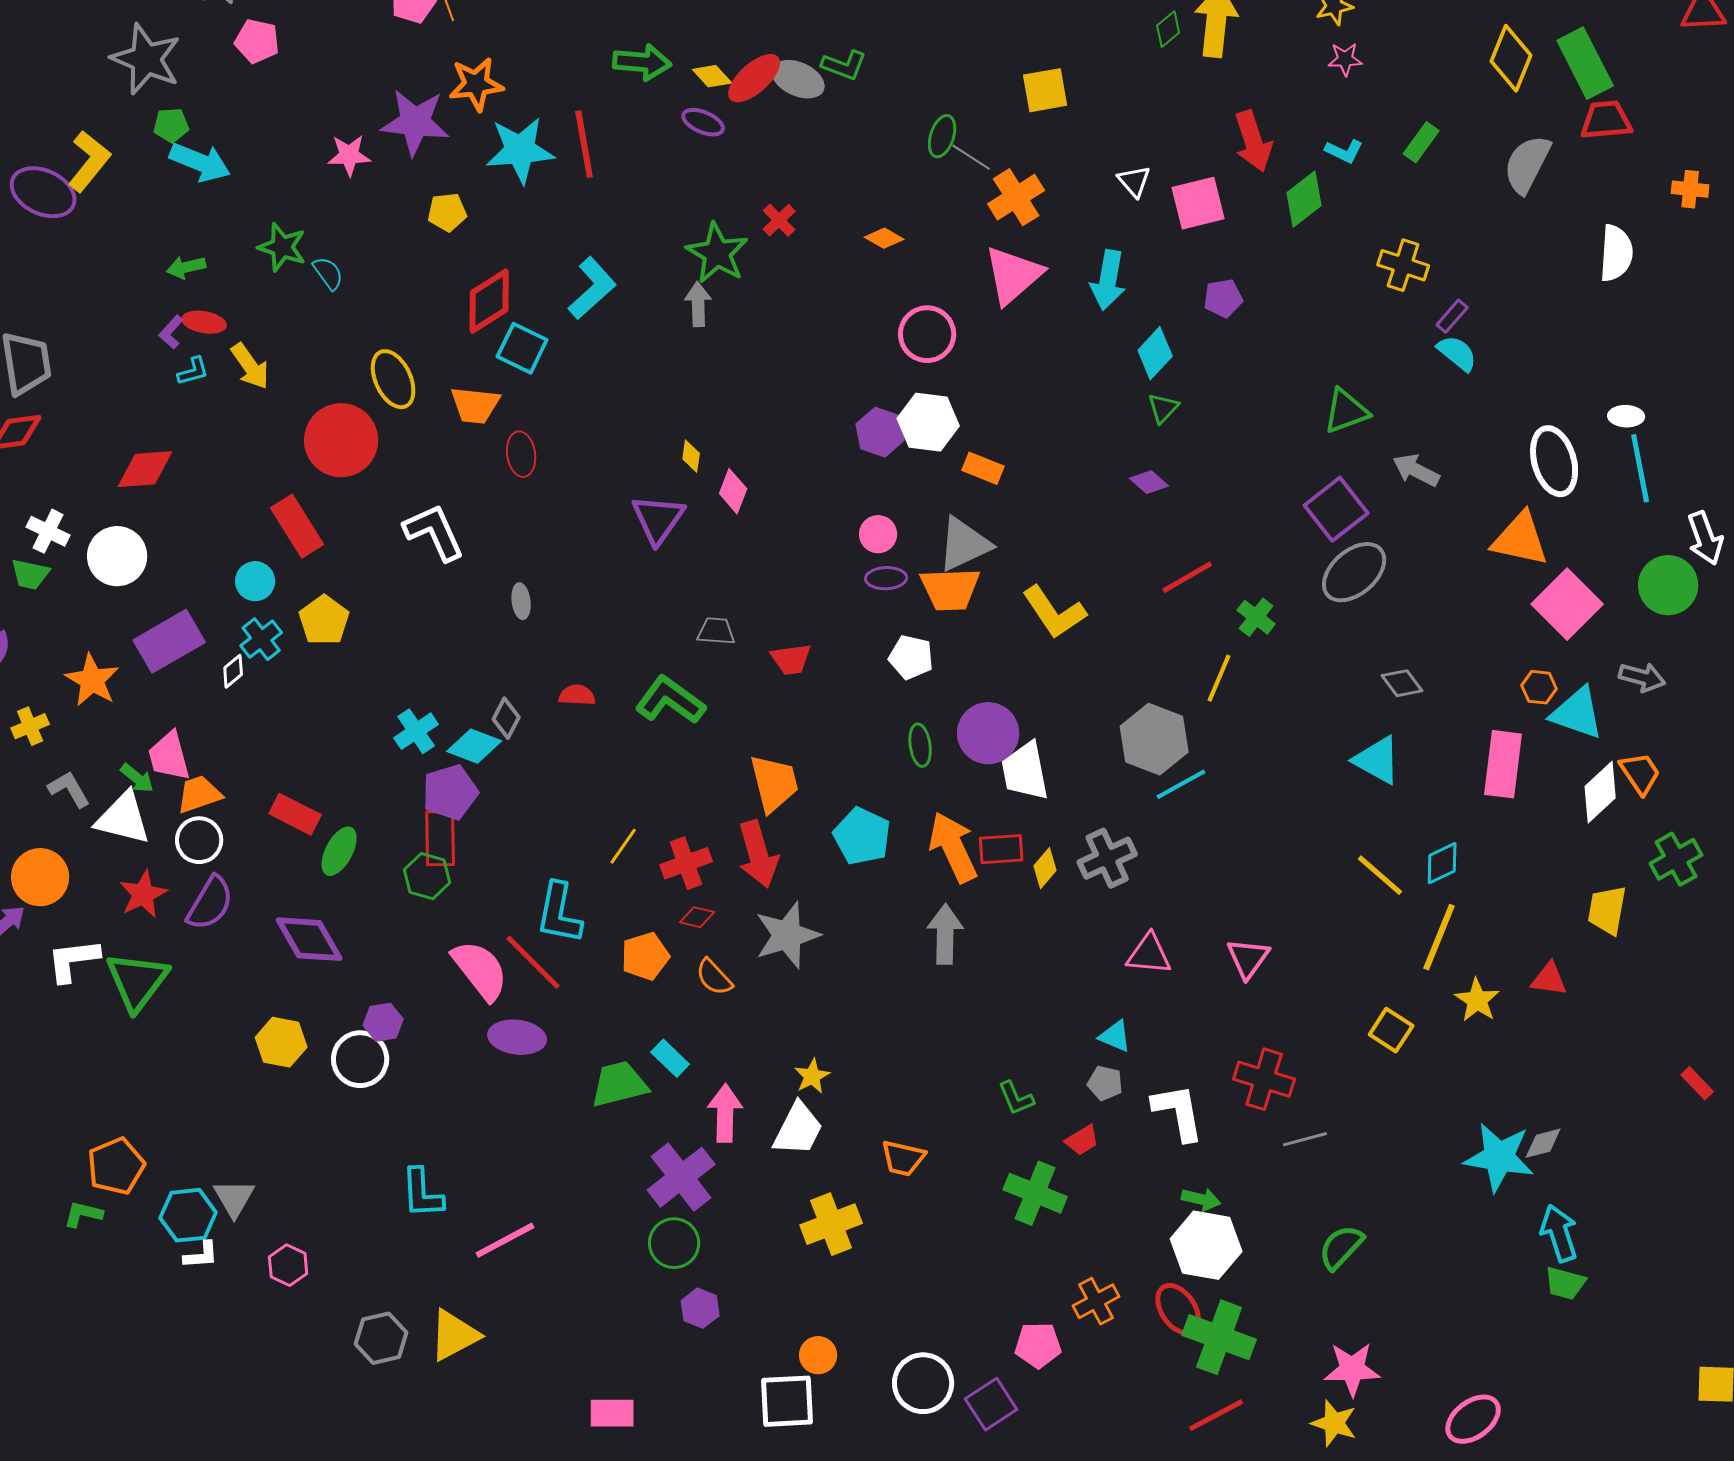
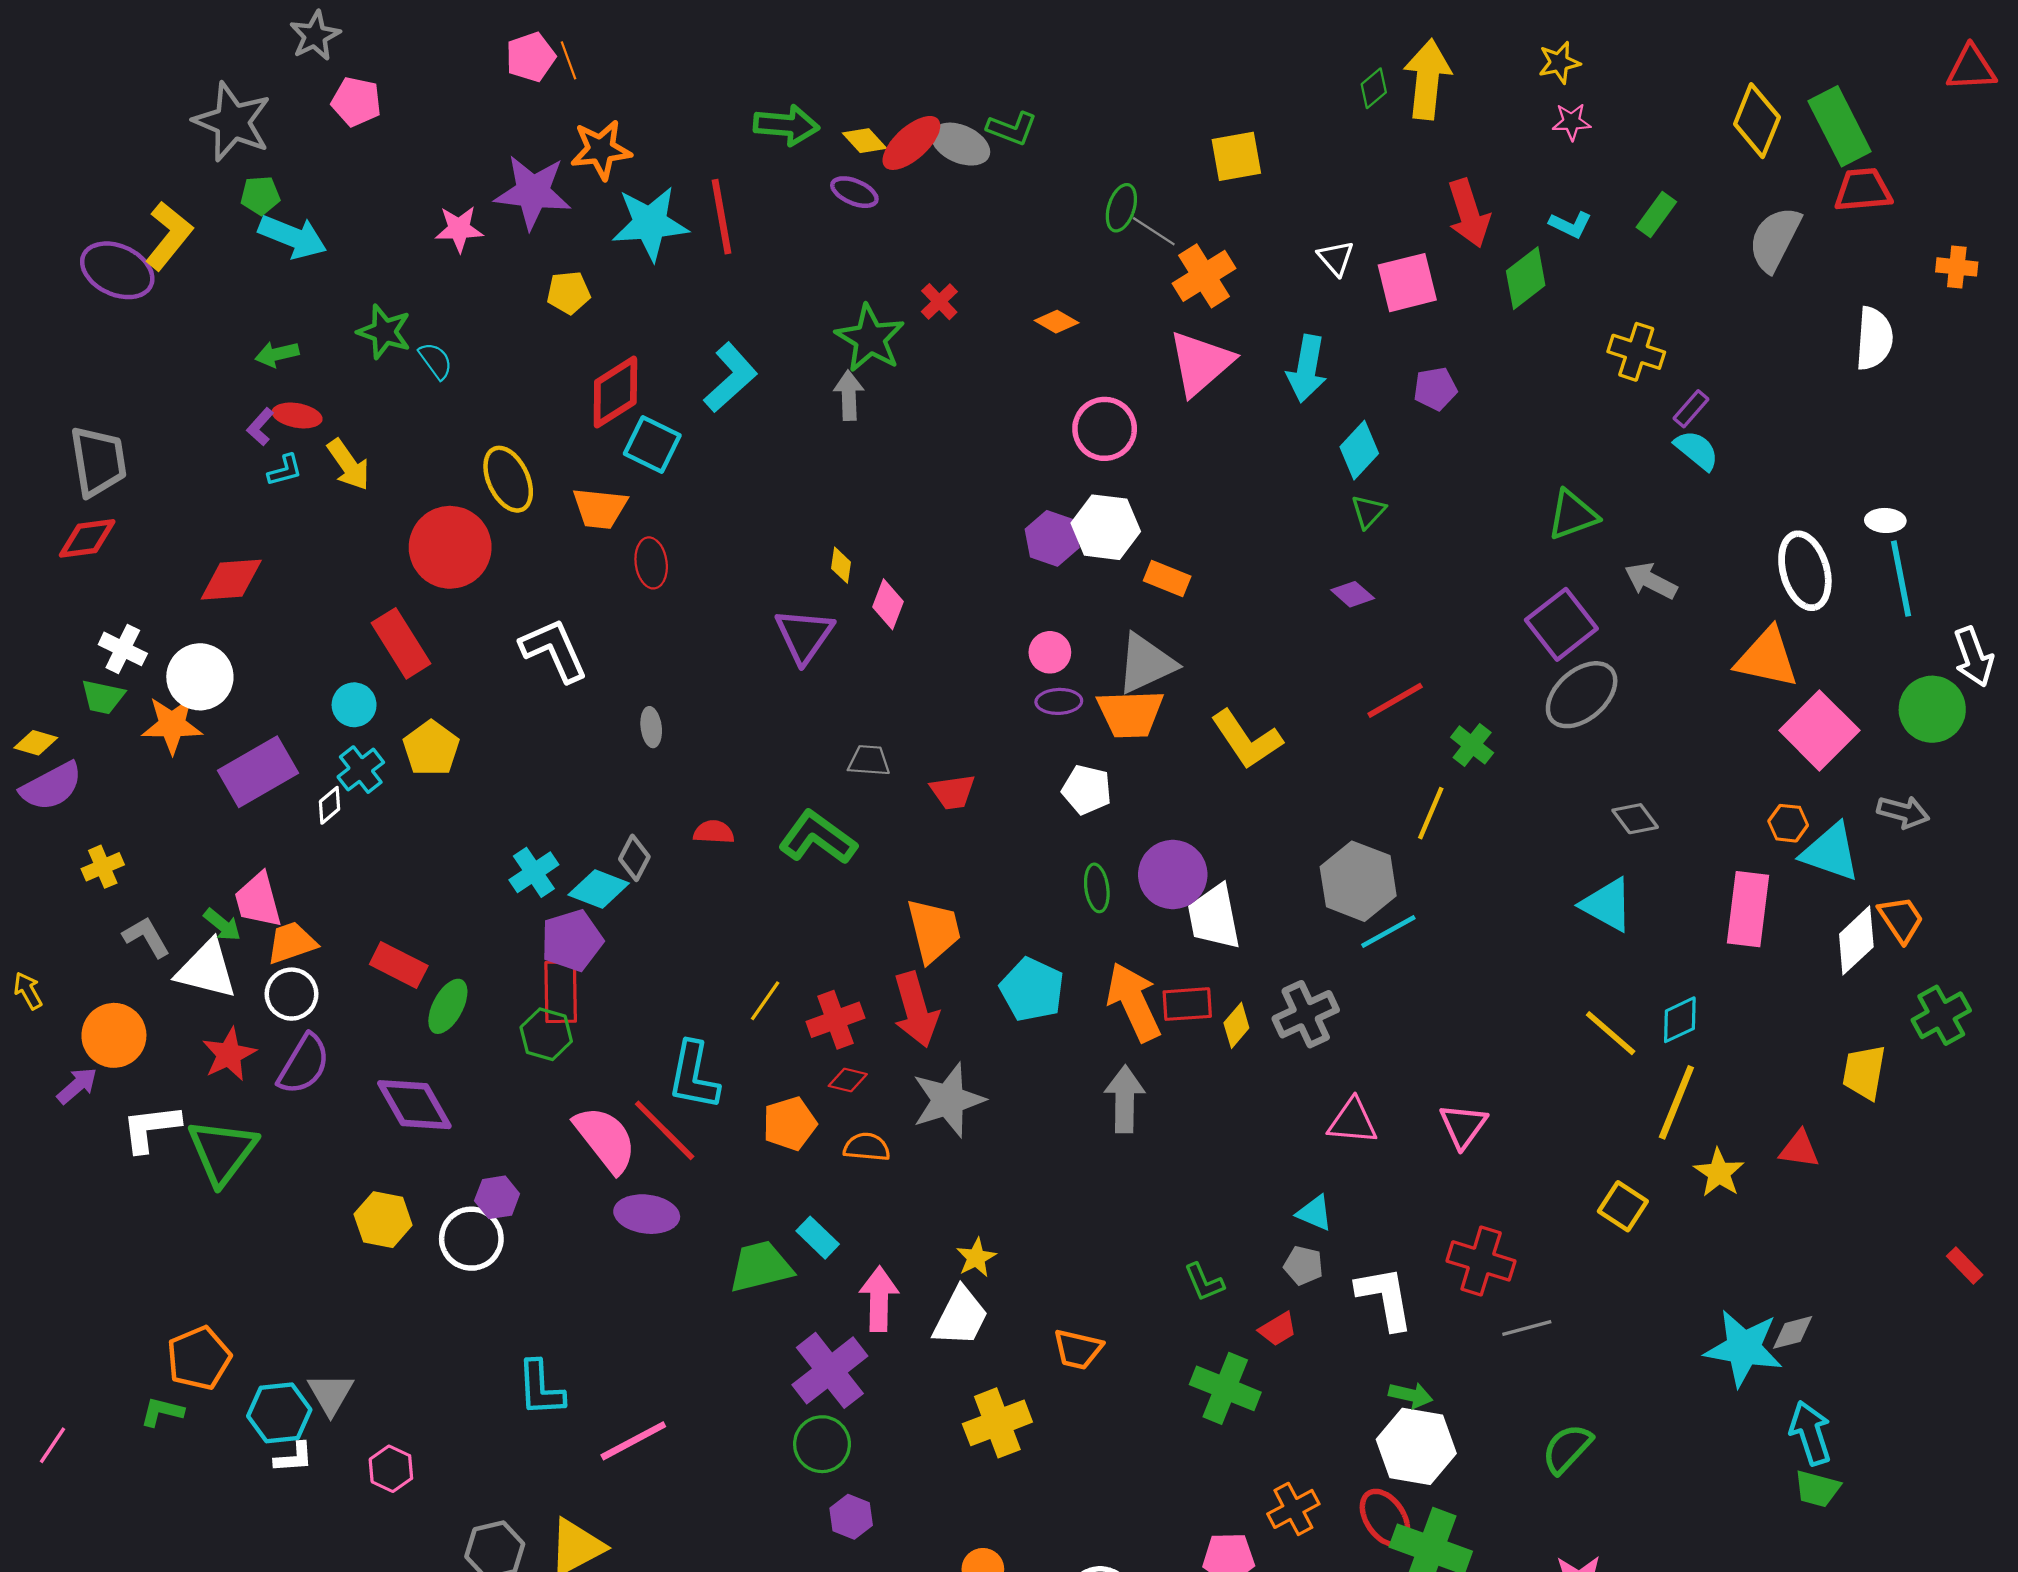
orange star: (92, 680) -> (172, 725), moved, turned -30
orange semicircle: (714, 977) -> (867, 1147), turned 138

